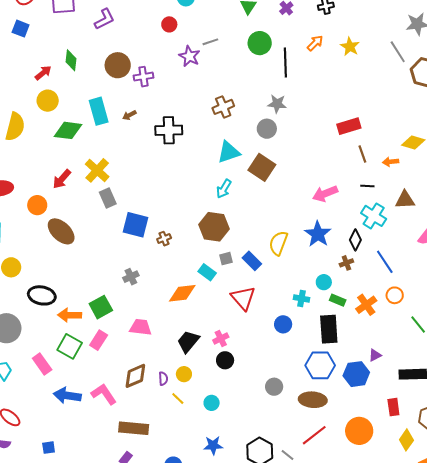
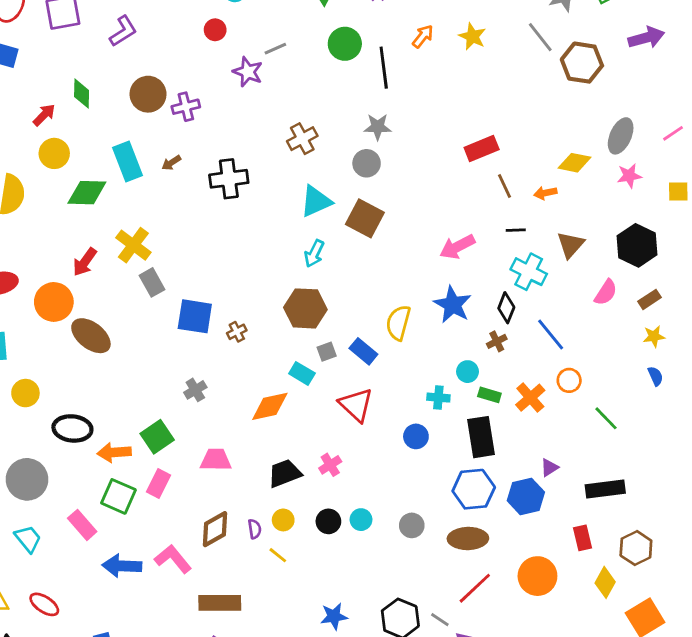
brown triangle: (405, 200) -> (571, 245), turned -40
orange circle: (37, 205) -> (54, 302), size x1.4
black trapezoid: (188, 341) -> (285, 473), turned 35
black circle: (225, 360) -> (328, 521), moved
cyan circle: (212, 403) -> (361, 520), moved

